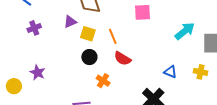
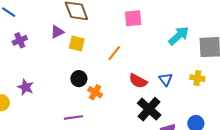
orange line: (113, 36) -> (114, 53), moved, turned 63
black circle: (89, 57) -> (79, 79), moved
red semicircle: (122, 59) -> (138, 81), moved
blue triangle: (170, 72) -> (166, 79), turned 32

